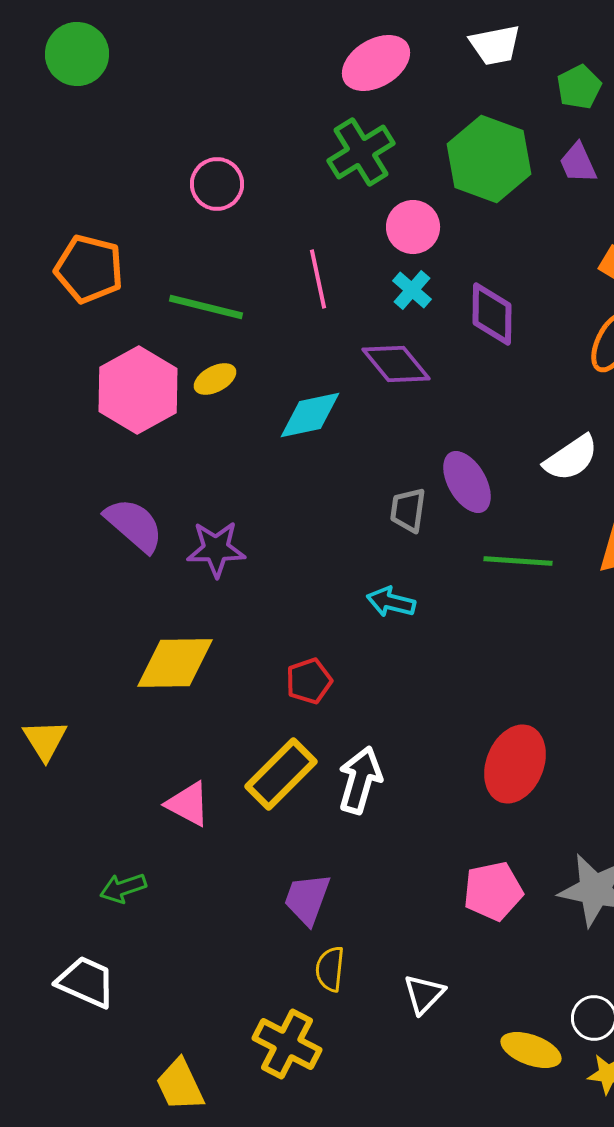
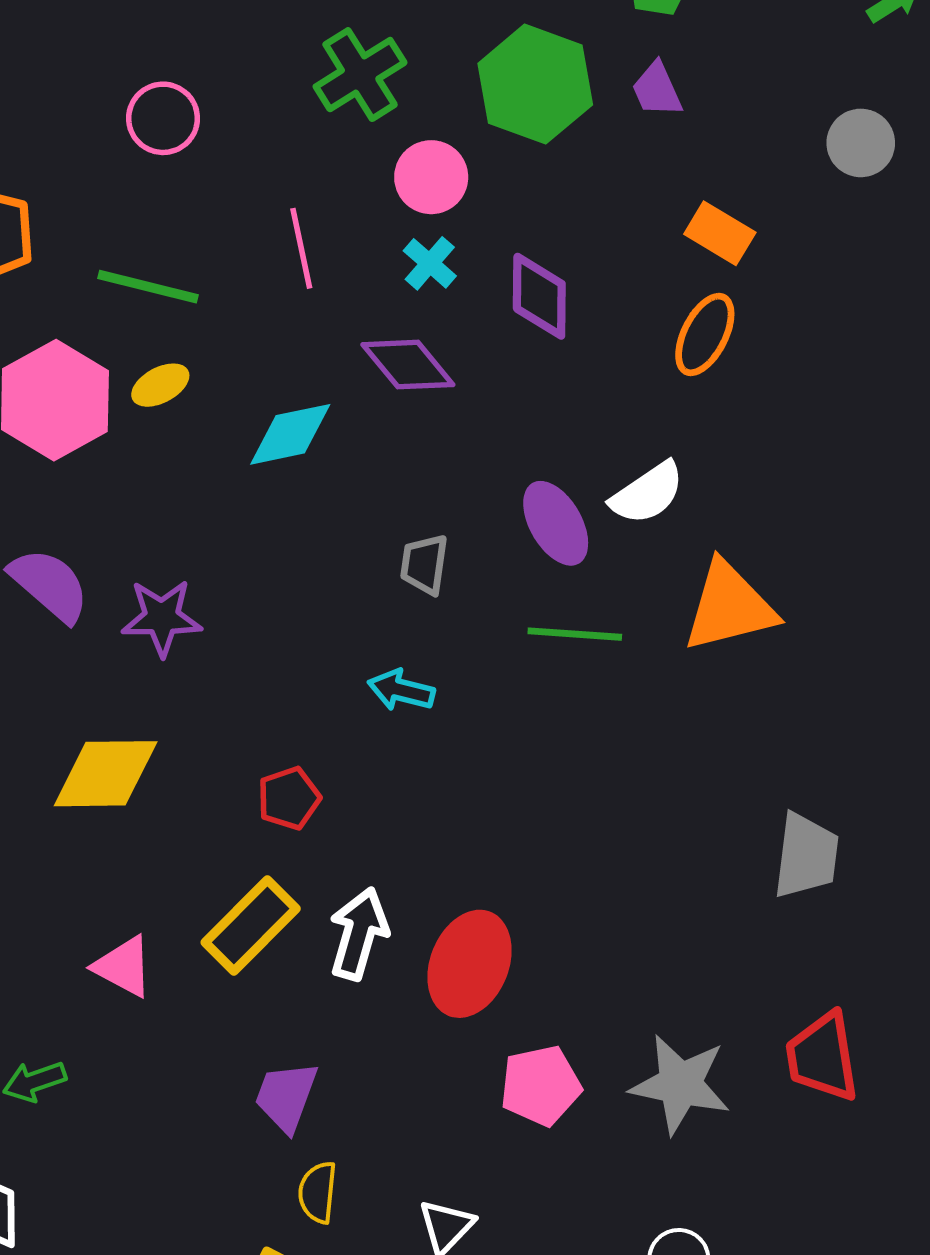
purple ellipse: (467, 482) -> (556, 523), moved
red ellipse: (515, 764) -> (470, 964), moved

